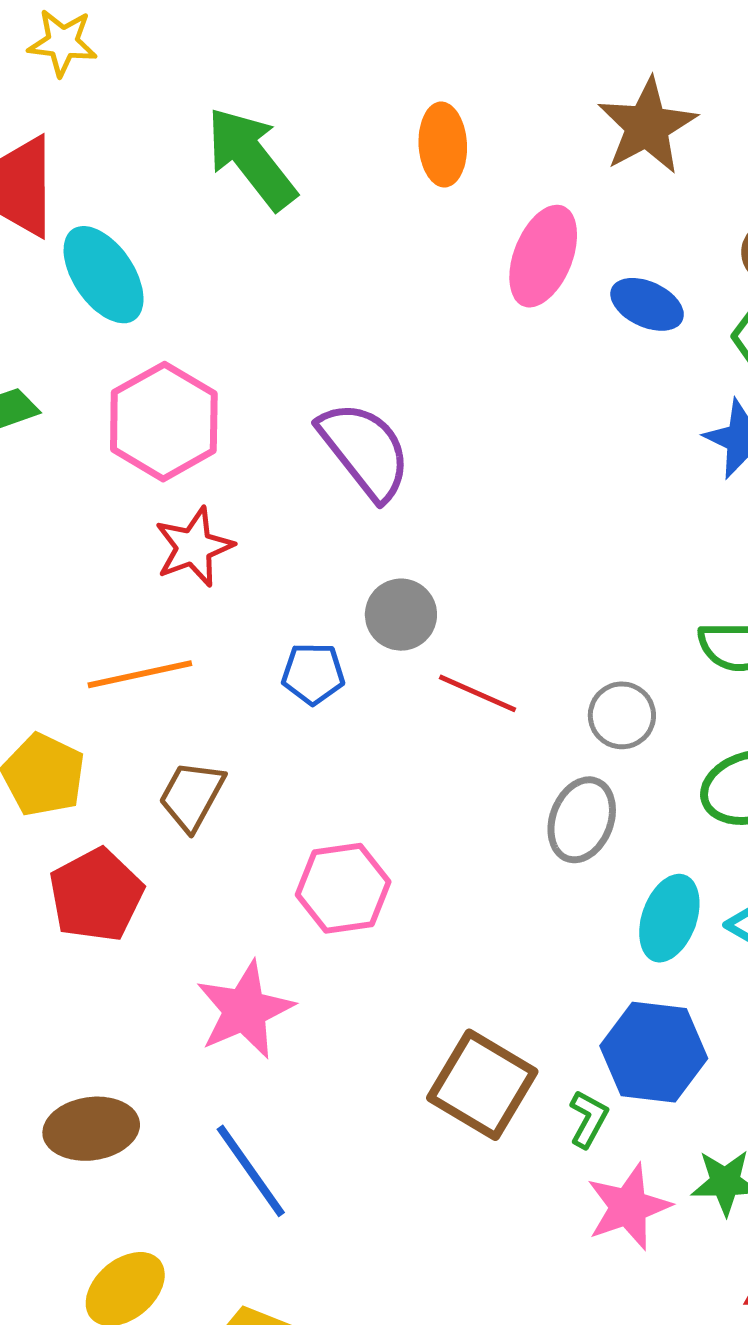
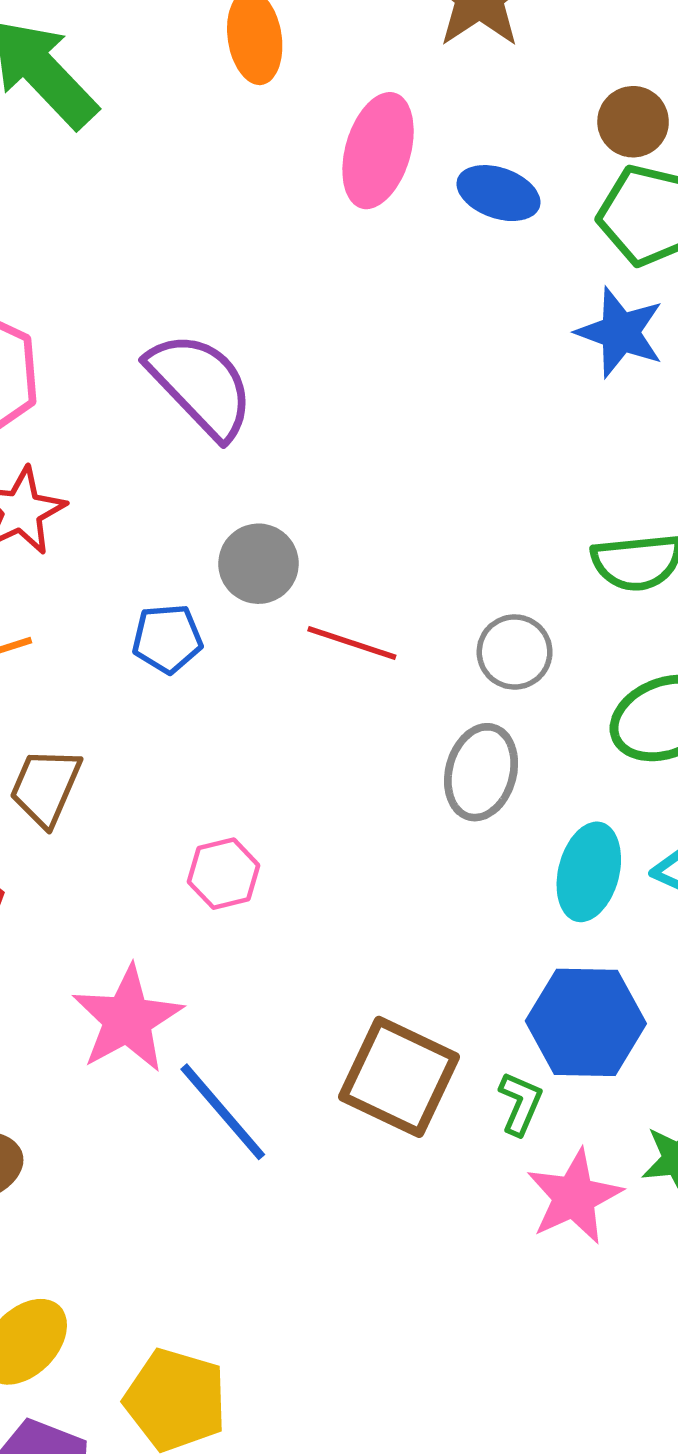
pink hexagon: (343, 888) -> (224, 874), size x0.7
blue line: (251, 1171) -> (223, 1112), moved

